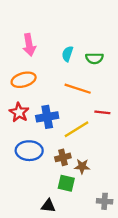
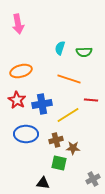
pink arrow: (29, 45) -> (18, 24), moved
gray cross: (105, 201) -> (93, 179), turned -32

